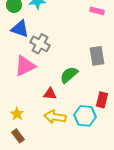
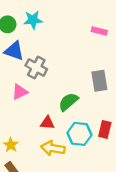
pink triangle: (25, 66) -> (20, 92), size x0.7
cyan hexagon: (85, 116) -> (79, 134), moved

